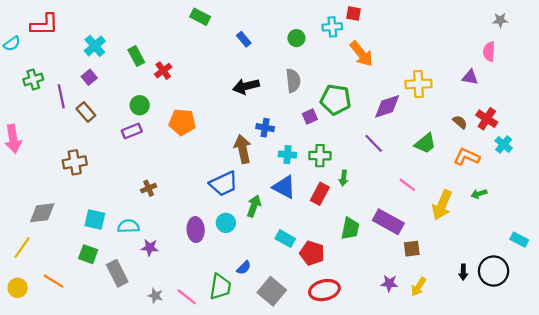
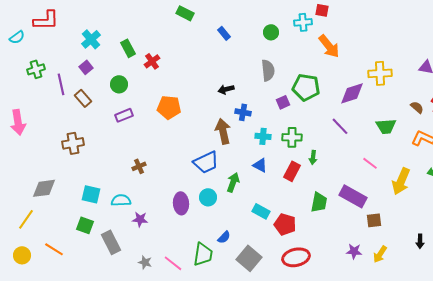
black arrow: (246, 86) -> (226, 89), moved, size x0.7
green circle: (140, 105) -> (119, 84), moved
green trapezoid: (425, 143) -> (386, 126), turned 35
blue triangle: (284, 187) -> (260, 165), size x0.7

